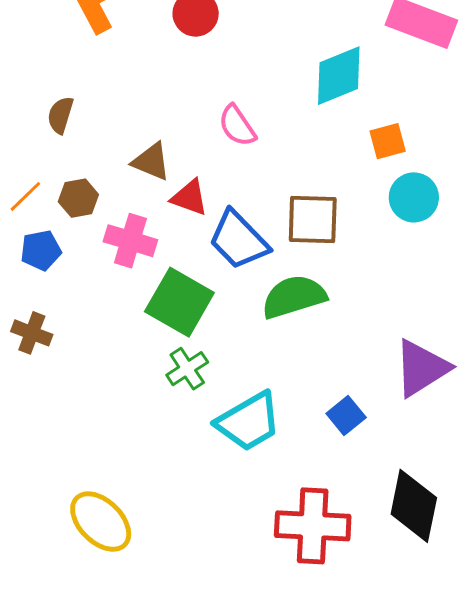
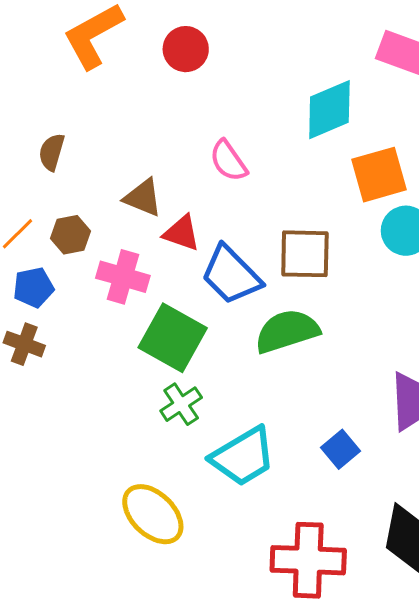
orange square: (388, 141) -> (379, 175), size x1.5
brown cross: (32, 333) -> (24, 344), moved
yellow ellipse: (101, 522) -> (153, 514), moved

